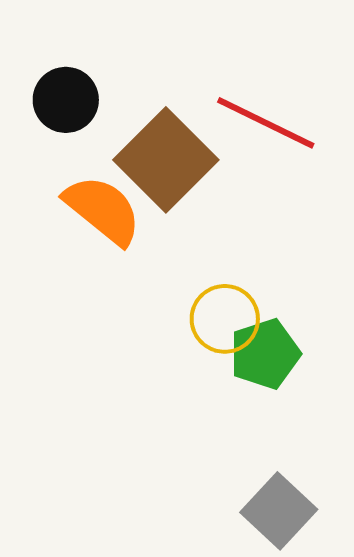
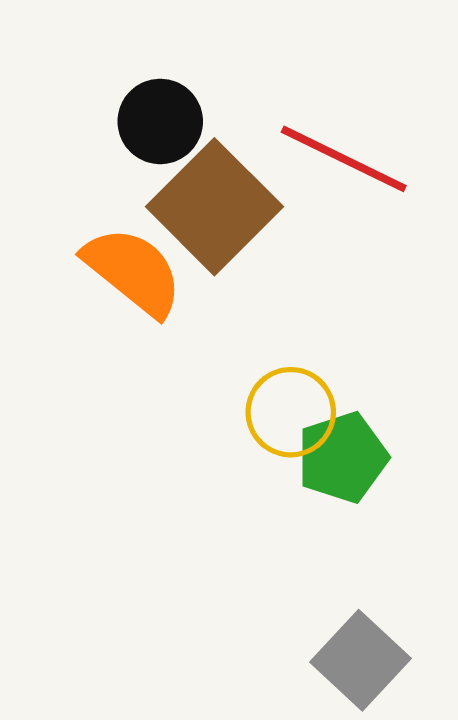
black circle: (66, 100) -> (160, 121), moved

